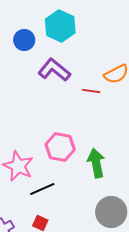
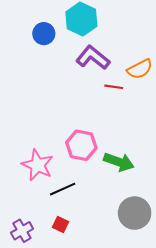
purple L-shape: (54, 70) -> (93, 58), moved
green arrow: (96, 163) -> (119, 162), turned 120

